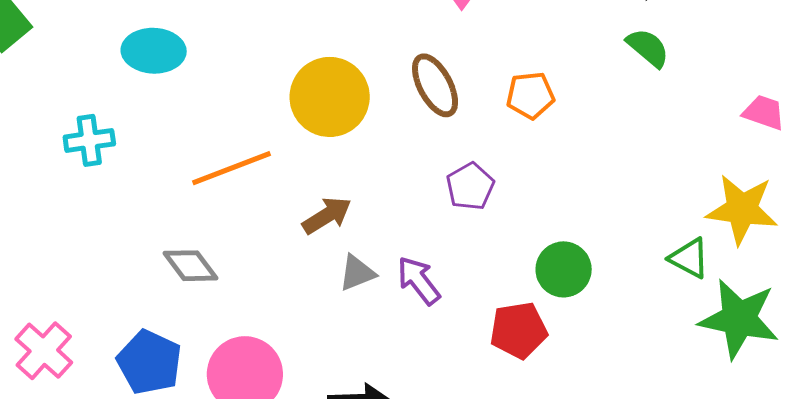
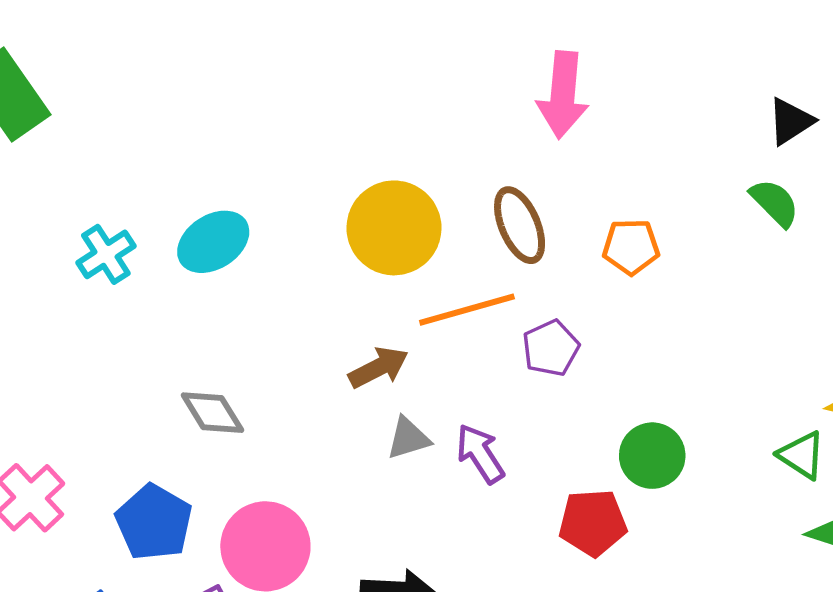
cyan ellipse: (154, 51) -> (213, 242), moved, turned -40
cyan cross: (89, 140) -> (106, 254), turned -30
orange line: (231, 168) -> (467, 310), moved

